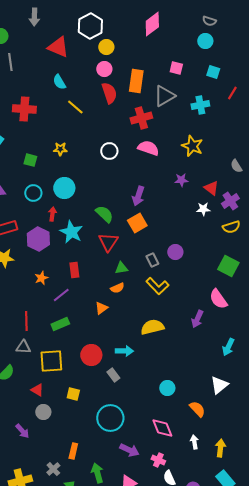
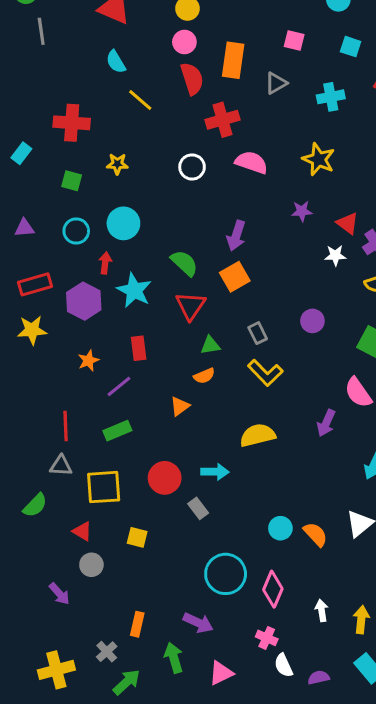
gray triangle: (164, 96) -> (276, 83), size x0.7
red cross: (24, 109) -> (72, 123), moved
red cross: (141, 118) -> (223, 120), moved
purple circle: (175, 252) -> (312, 321), moved
orange semicircle: (197, 409) -> (315, 534), moved
cyan circle: (110, 418) -> (226, 574), moved
pink diamond: (162, 428) -> (273, 589), turned 45
purple arrow: (129, 450) -> (198, 623), moved

